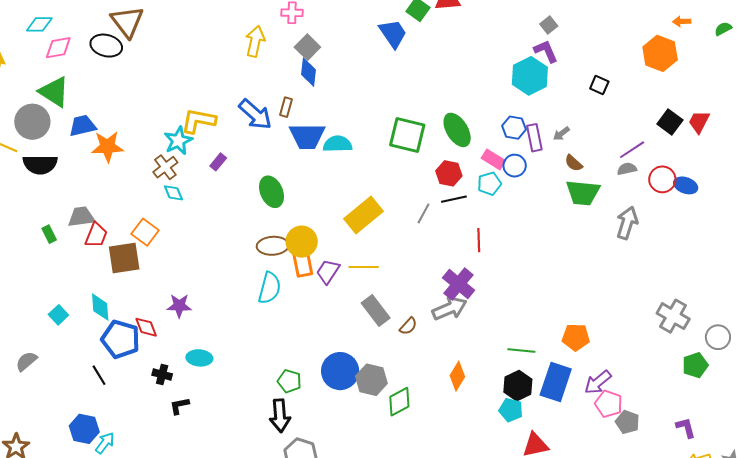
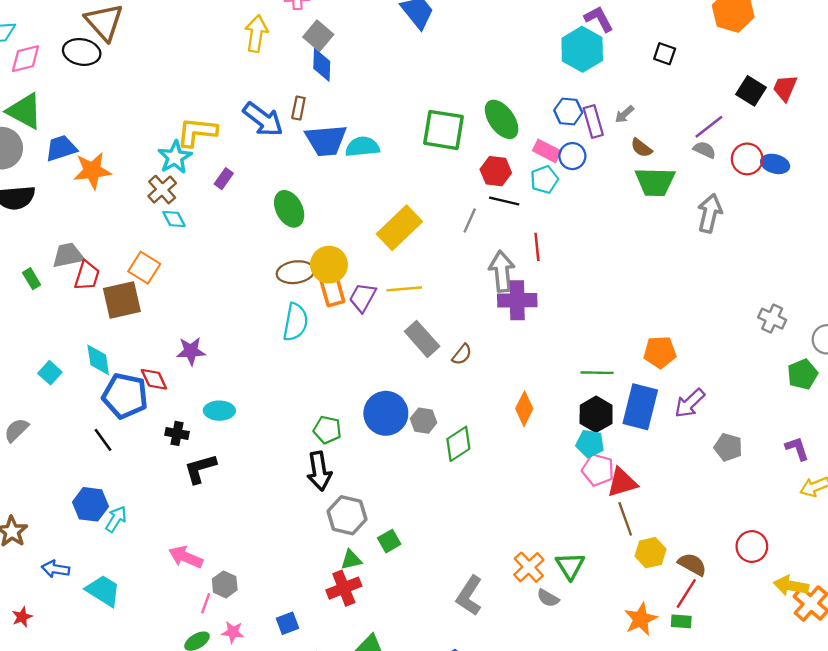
gray semicircle: (627, 169) -> (705, 150), turned 42
black line: (454, 199) -> (504, 201), turned 30
purple cross: (459, 284) -> (517, 300), turned -36
gray arrow: (450, 308) -> (502, 271), moved, turned -68
gray cross: (673, 316) -> (772, 319), size x0.7
gray hexagon: (371, 380) -> (424, 421), size x0.7
pink pentagon: (609, 404) -> (598, 470), moved
black L-shape: (179, 406) -> (200, 469), size x1.4

